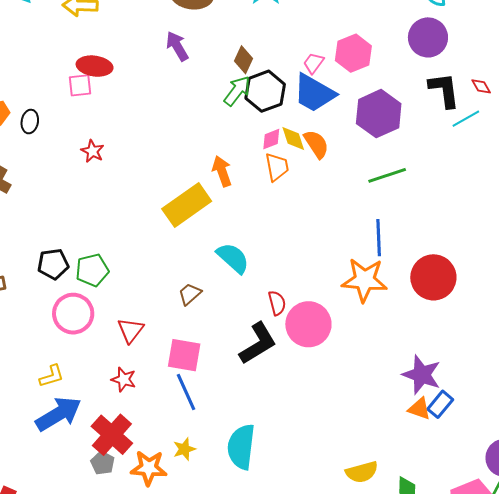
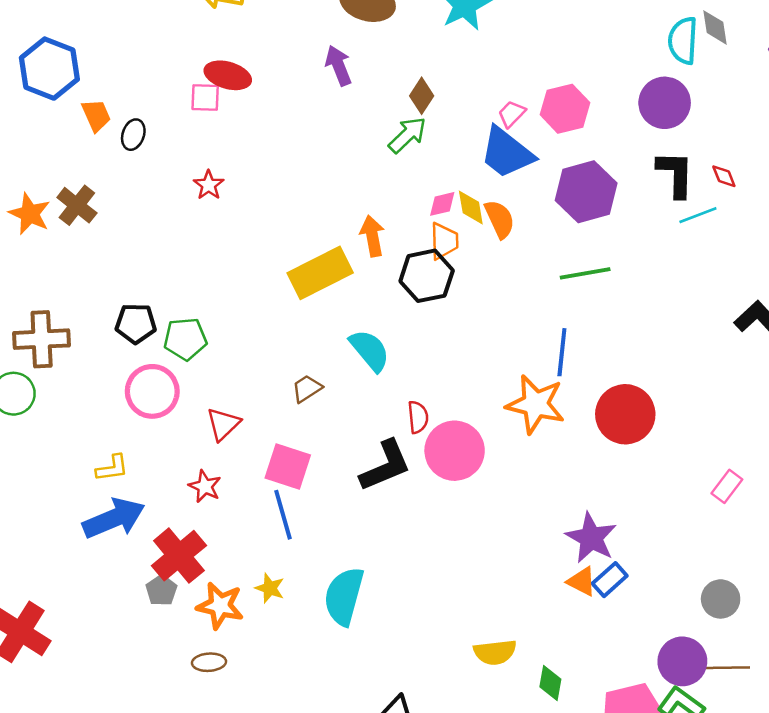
black hexagon: (265, 91) -> (427, 276), moved
yellow star: (184, 449) -> (270, 588), turned 30

